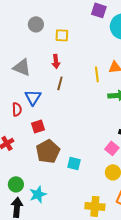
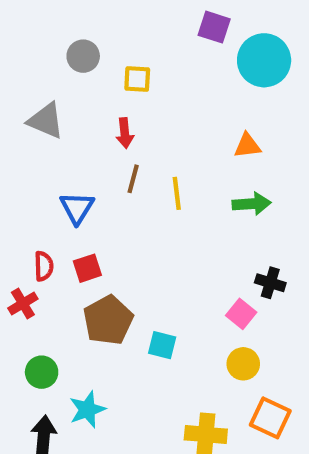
gray triangle: (22, 67) -> (46, 121), moved
yellow line: (97, 74) -> (177, 193), moved
red semicircle: (17, 109) -> (44, 266), moved
green circle: (16, 184) -> (42, 372), moved

